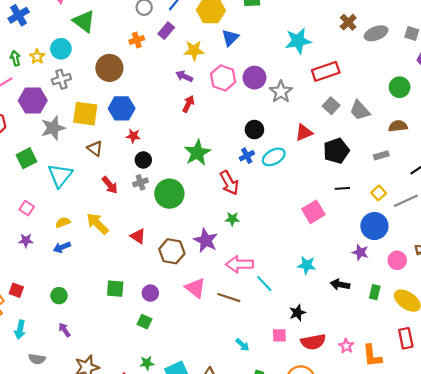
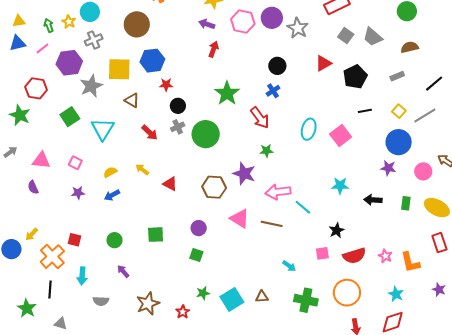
cyan ellipse: (274, 157) -> (309, 129), moved, turned -40
yellow arrow: (97, 224) -> (142, 169), size x0.6
red triangle: (138, 236) -> (170, 184), moved
green square: (115, 289) -> (156, 235), moved

